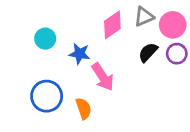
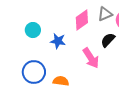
pink arrow: (103, 77) -> (91, 58), moved
orange semicircle: (84, 108) -> (61, 81), turned -63

